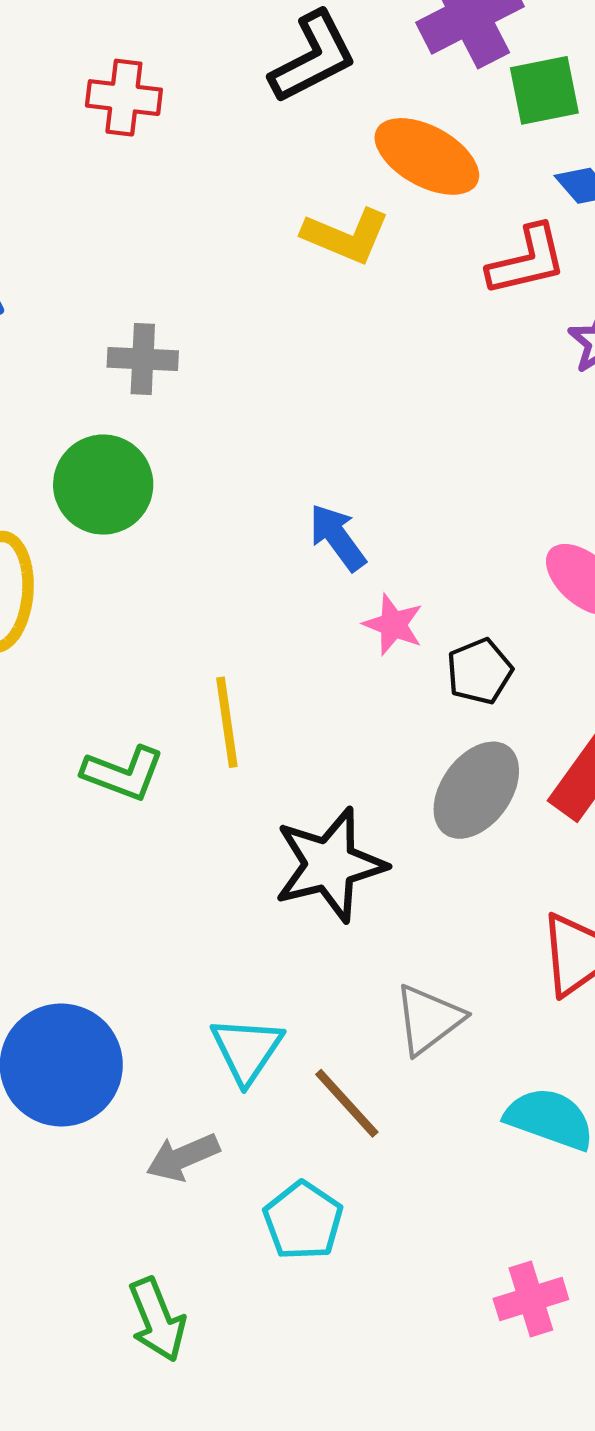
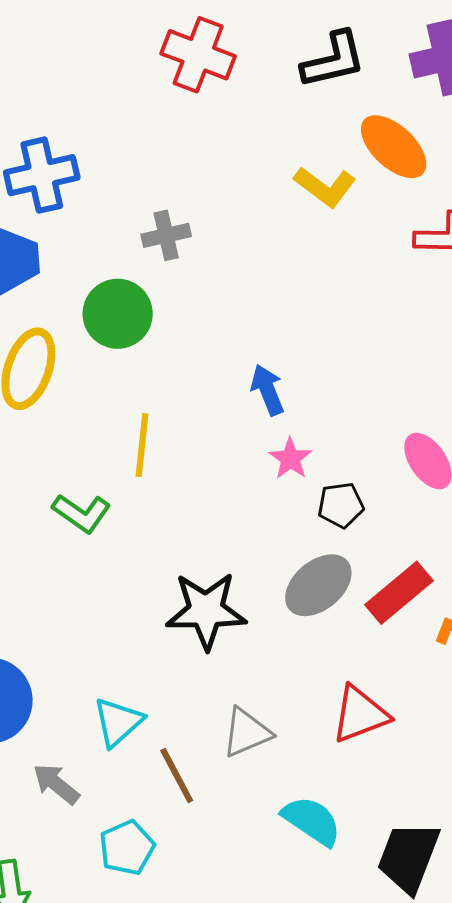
red cross: (124, 98) -> (198, 55), size x1.4
gray cross: (143, 359) -> (166, 235), turned -30
yellow line: (227, 722) -> (142, 445), moved
gray arrow: (183, 1157) -> (56, 784), turned 48

